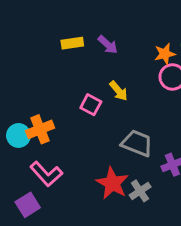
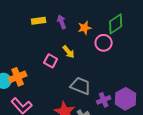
purple arrow: (108, 45) -> (62, 22), turned -152
orange star: (165, 54) -> (85, 28), moved

